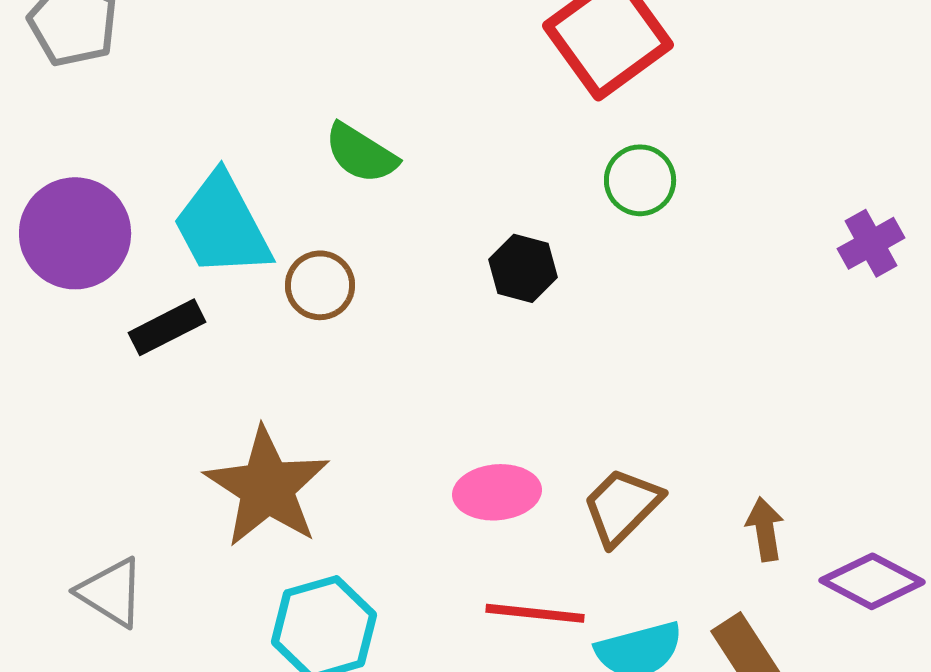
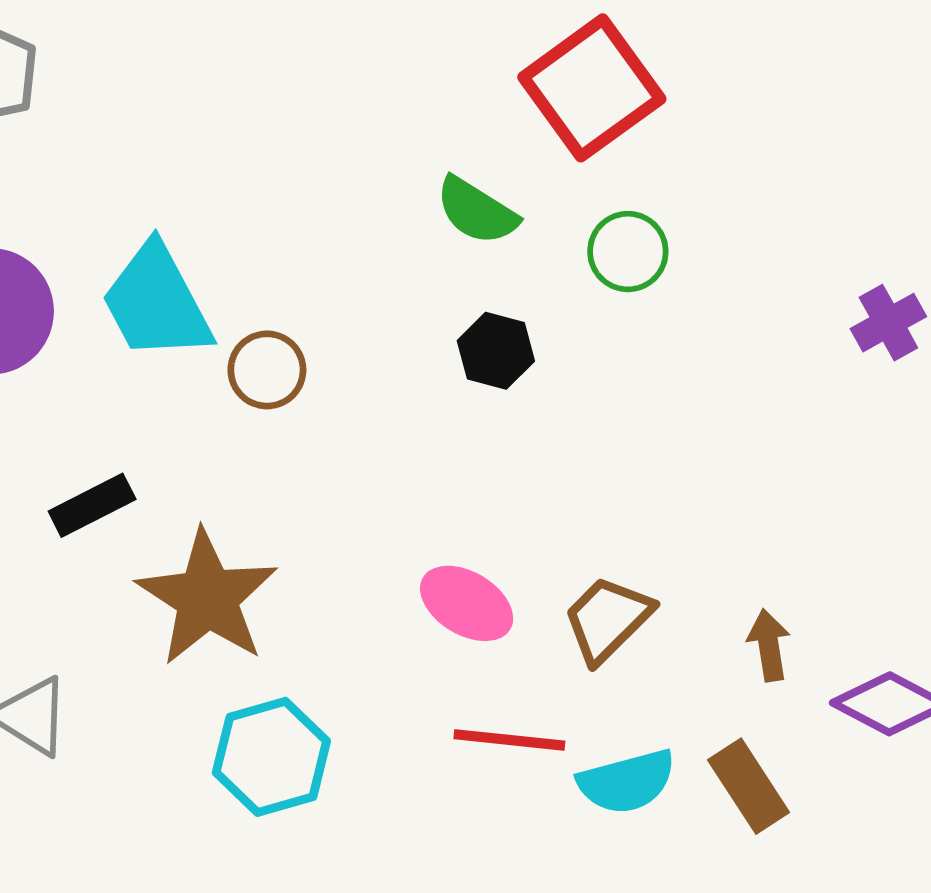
green semicircle: (361, 153) -> (477, 211), moved
black rectangle: (167, 327) -> (92, 505), moved
pink ellipse: (497, 492) -> (467, 603), turned 36

